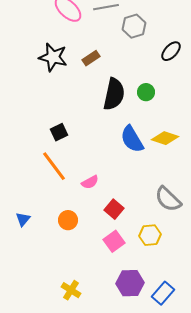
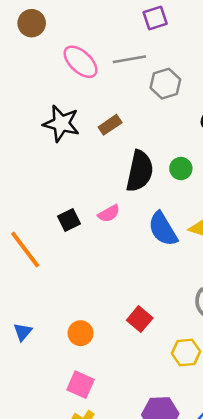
orange line: (54, 166) -> (25, 250), moved
pink semicircle: (90, 182) -> (109, 214), moved
pink square: (114, 241) -> (81, 385), moved, turned -30

